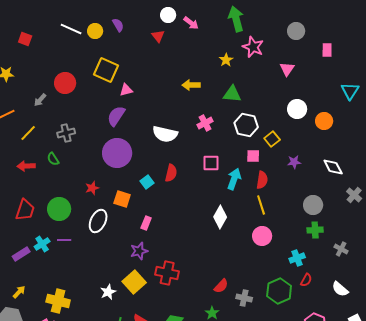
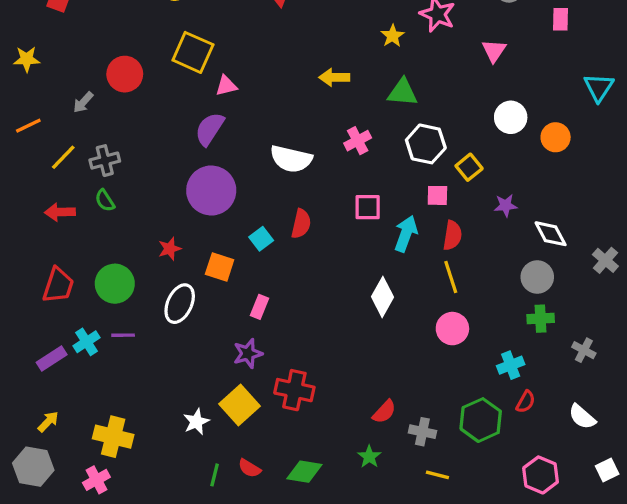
gray cross: (66, 133) -> (105, 161), moved
white diamond: (333, 167) -> (551, 234), moved

